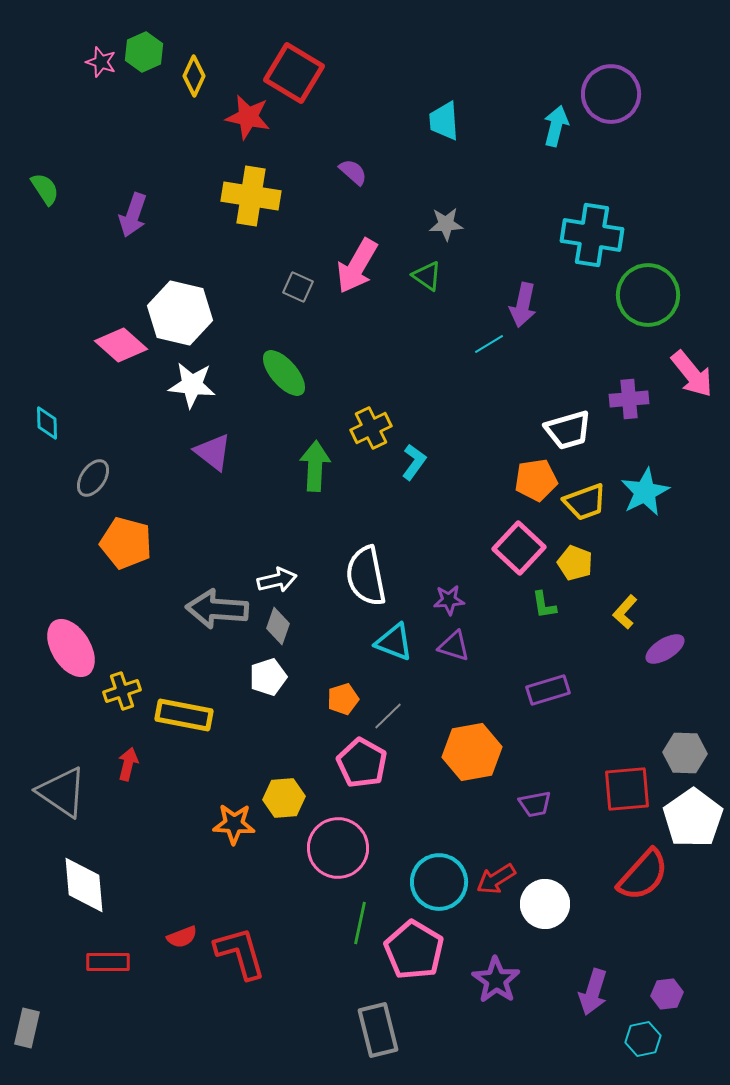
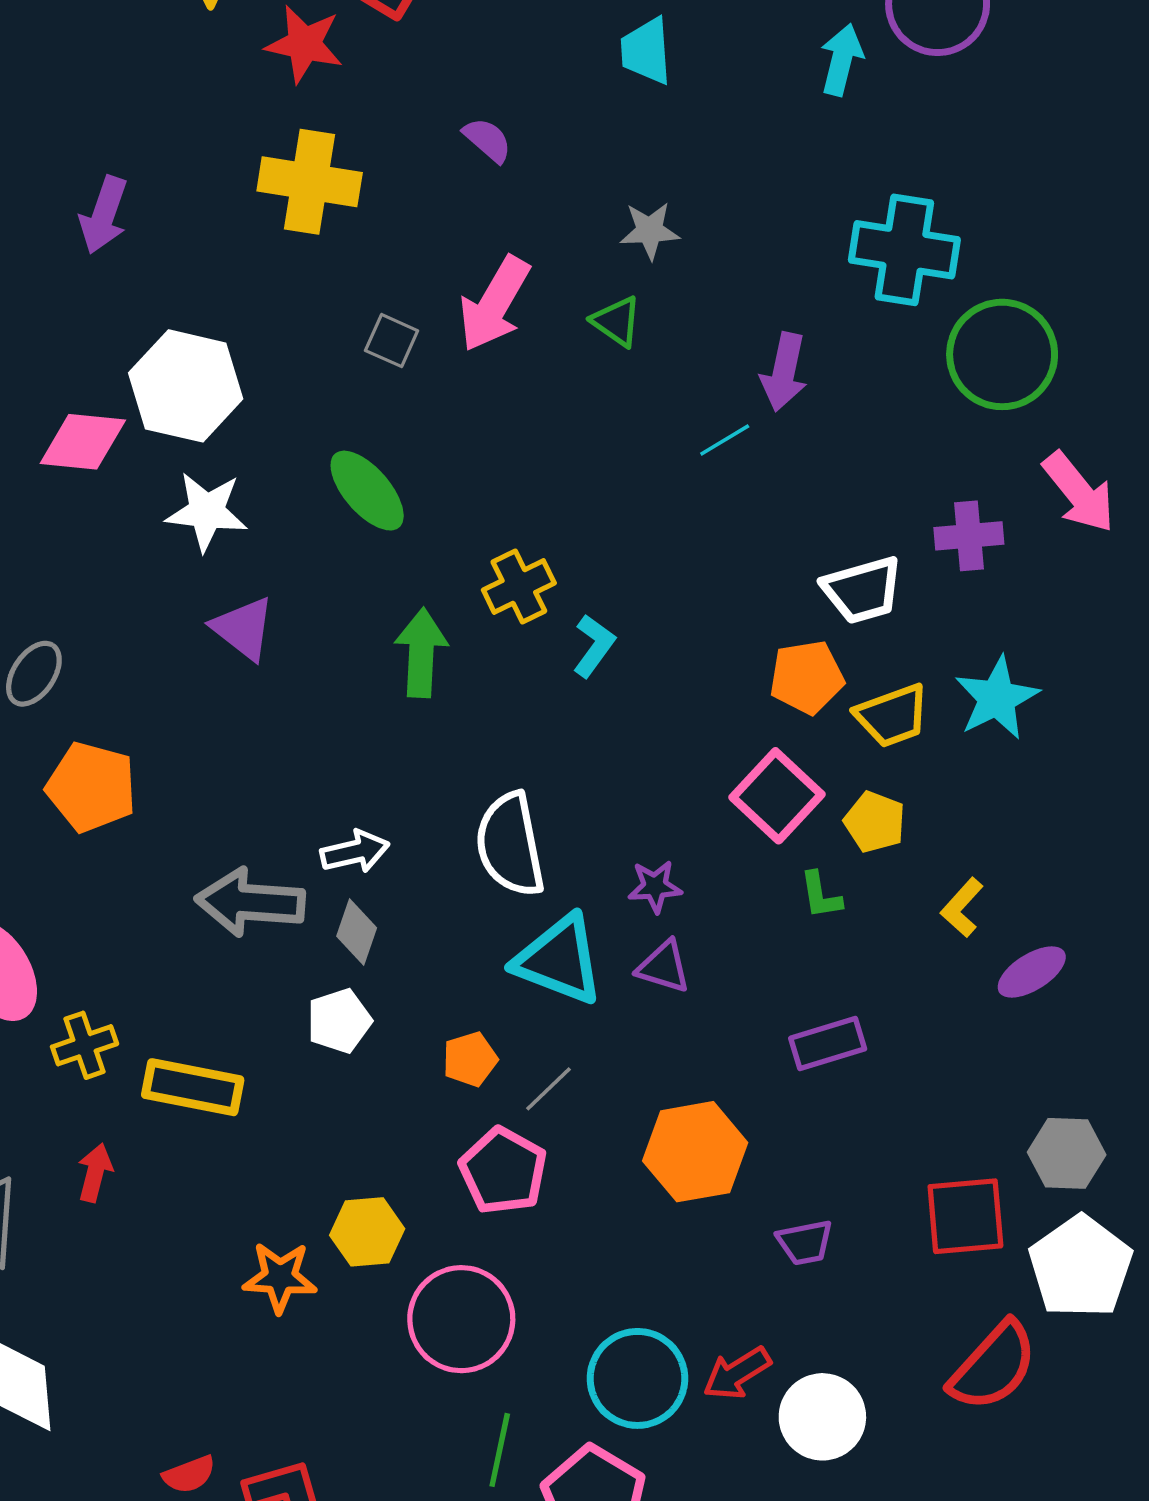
pink diamond: (121, 345) -> (83, 442), turned -36
cyan triangle: (394, 642) -> (559, 960), size x1.4

